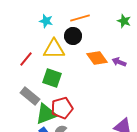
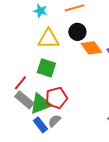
black circle: (73, 36) -> (77, 32), moved
red line: (26, 59) -> (20, 83), moved
gray rectangle: (30, 96) -> (24, 100), moved

